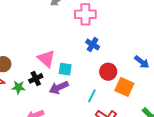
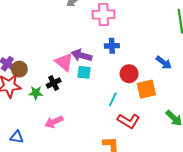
blue cross: (93, 44) -> (112, 46), turned -32
purple arrow: (59, 87) -> (82, 55), moved, turned 42
orange square: (124, 87) -> (146, 89), turned -36

